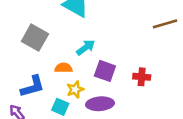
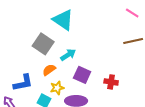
gray square: (35, 38) -> (43, 44), moved
orange semicircle: (64, 68) -> (49, 70), turned -40

